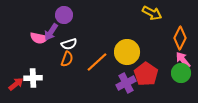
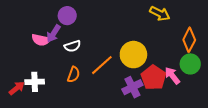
orange semicircle: (67, 59) -> (74, 75), moved
pink arrow: (183, 60) -> (172, 76), moved
green circle: (181, 73) -> (190, 64), moved

